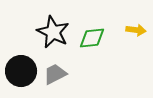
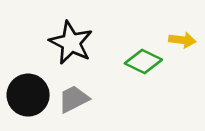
green diamond: (92, 38) -> (143, 61), moved, turned 32

